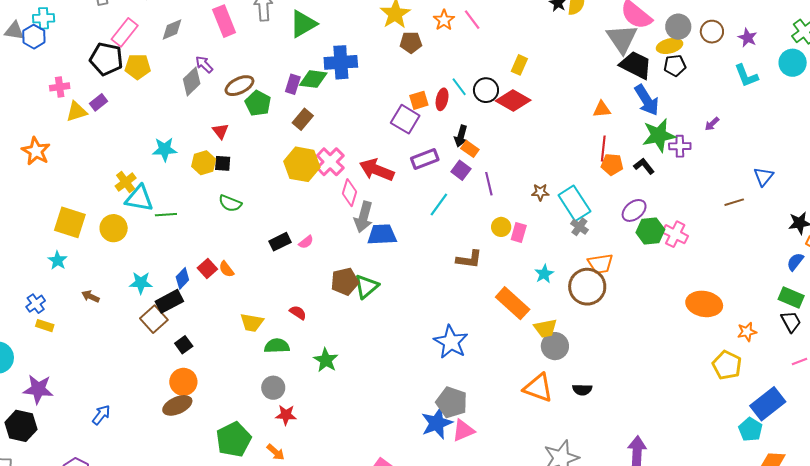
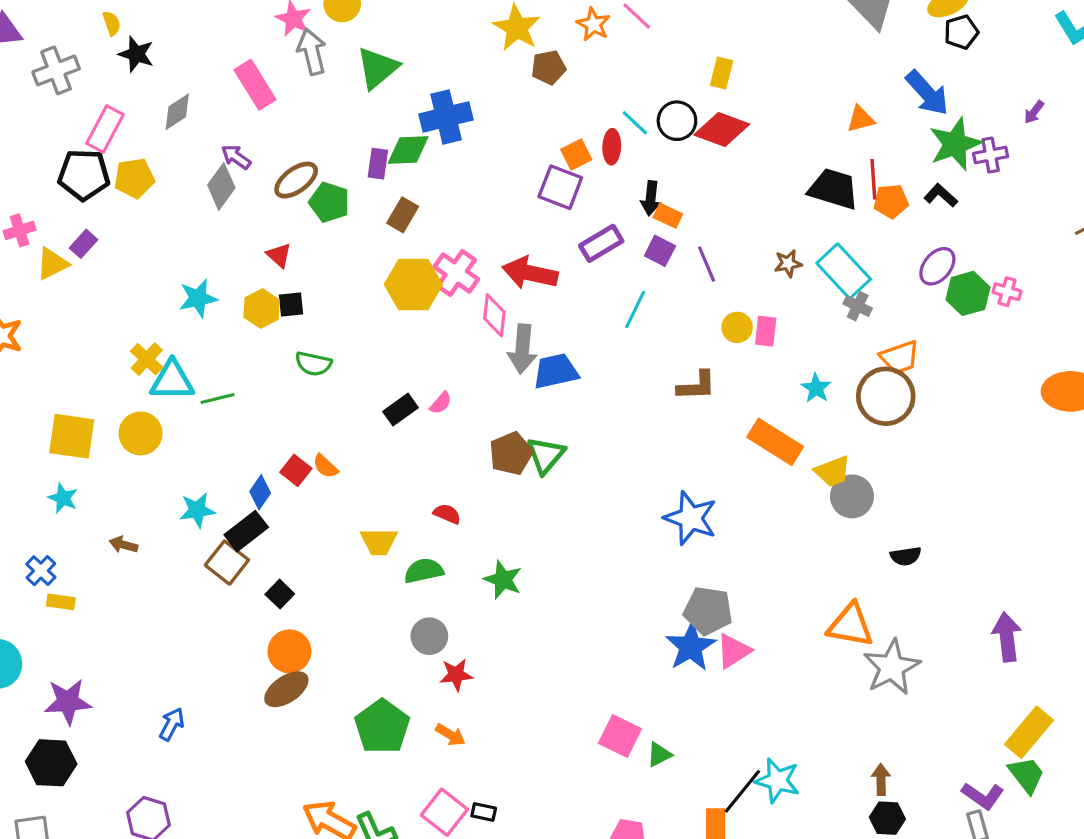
black trapezoid: (636, 65) -> (833, 189), moved
pink cross: (675, 234) -> (1007, 292), size x0.7
orange triangle: (538, 388) -> (850, 625), moved

